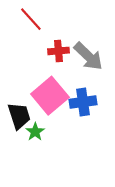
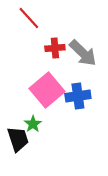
black trapezoid: (19, 116) -> (18, 139), moved

